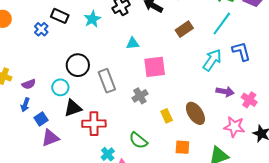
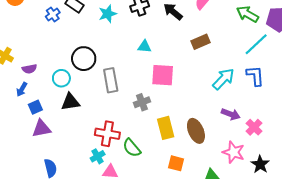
cyan line: (222, 24) -> (256, 44), moved
yellow rectangle: (167, 116) -> (166, 128), size x1.5
red cross: (94, 124) -> (107, 134), moved

